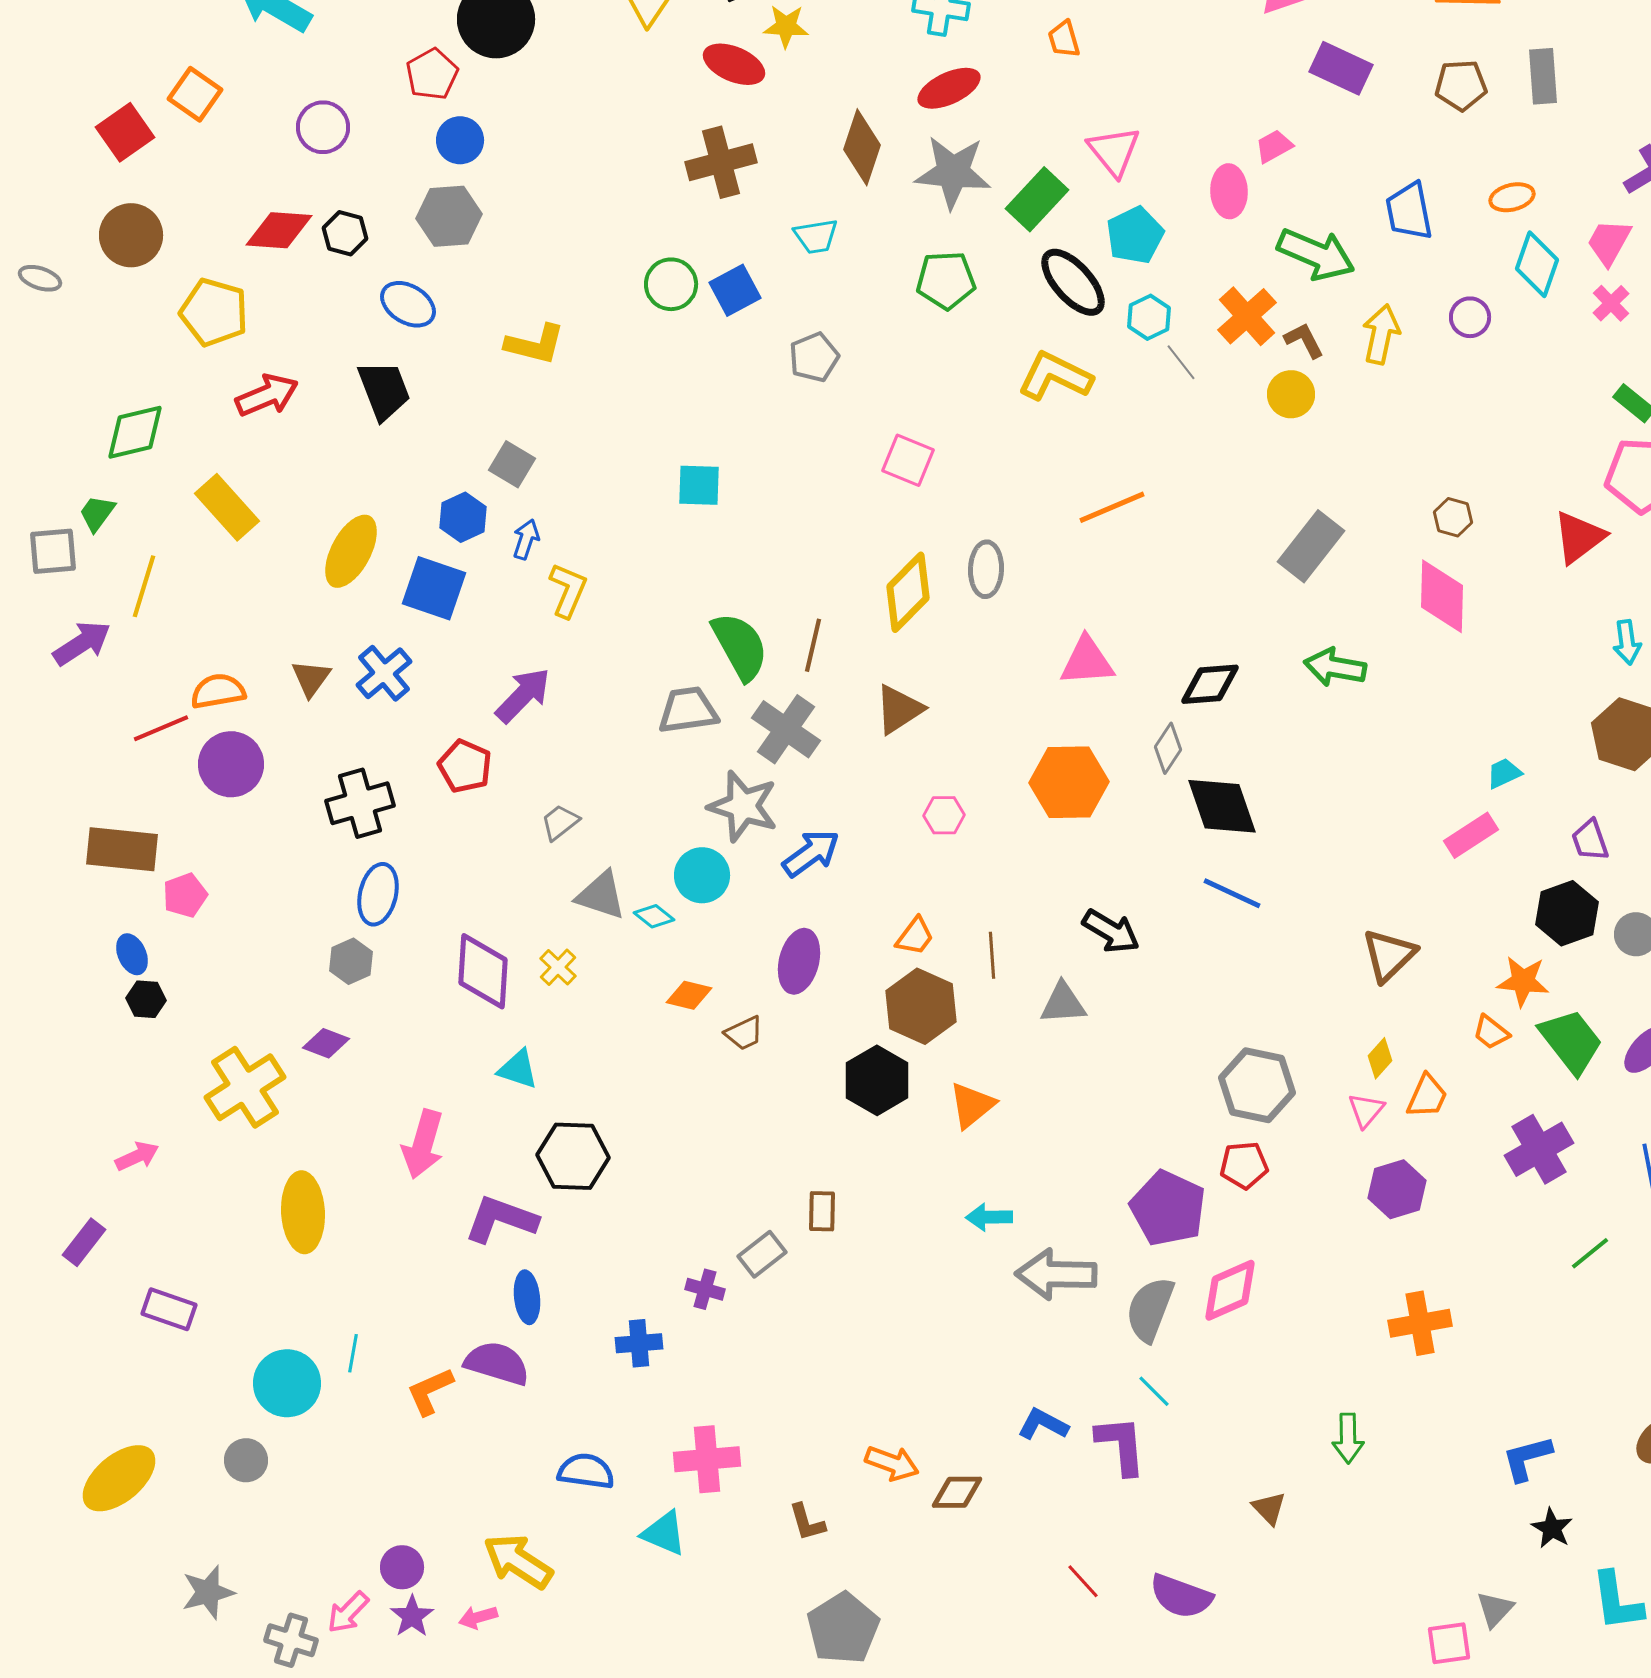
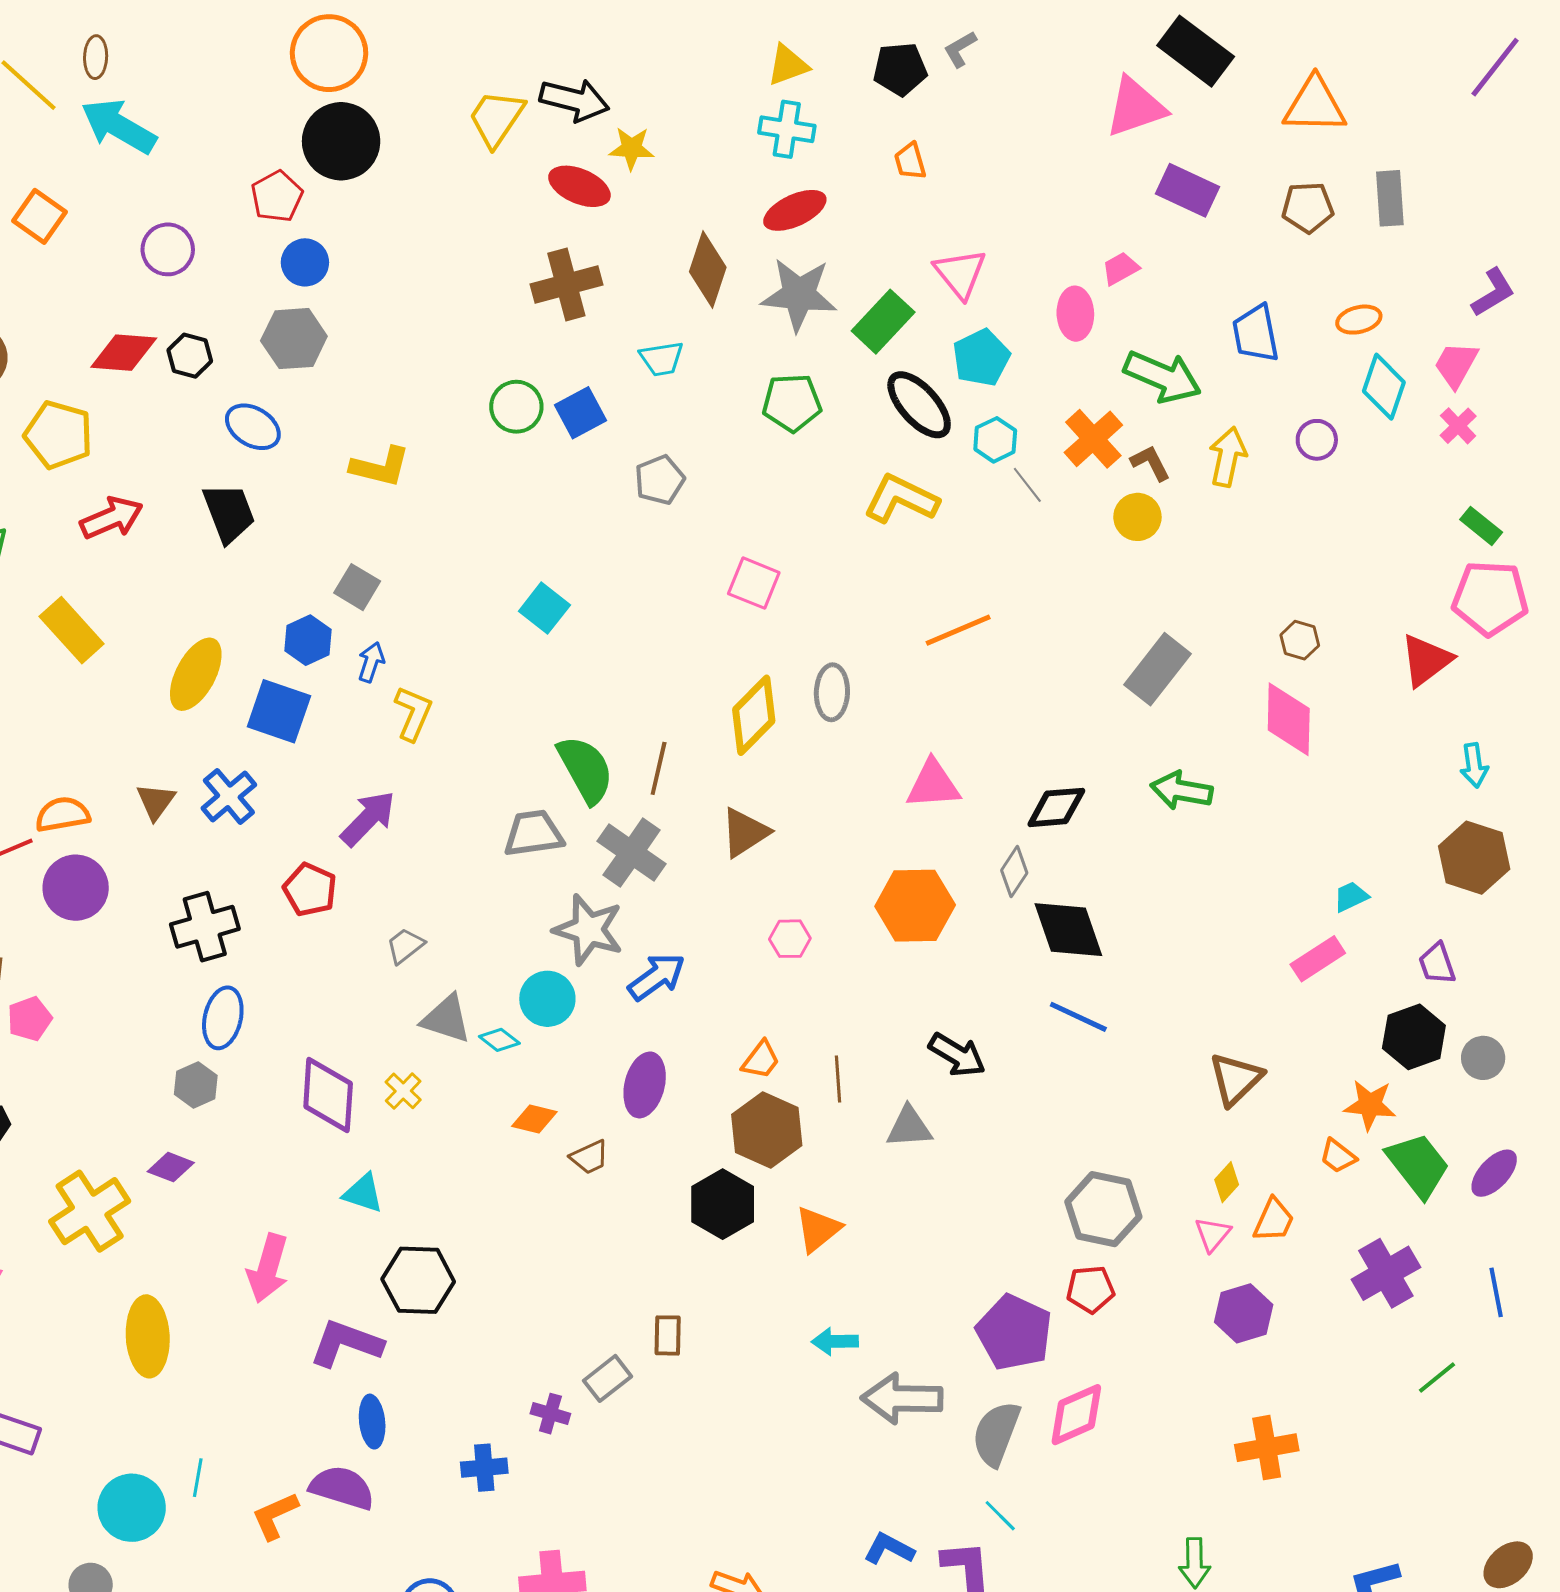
cyan square: (699, 485) -> (544, 608), turned 36

